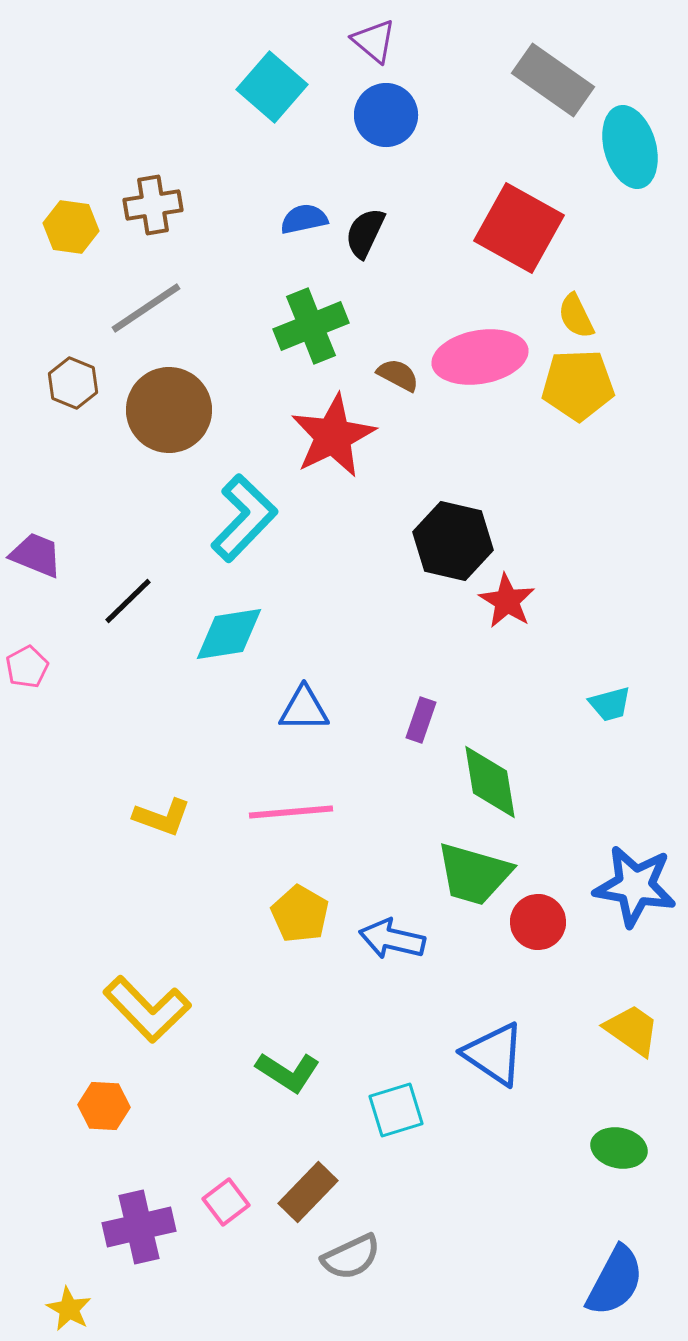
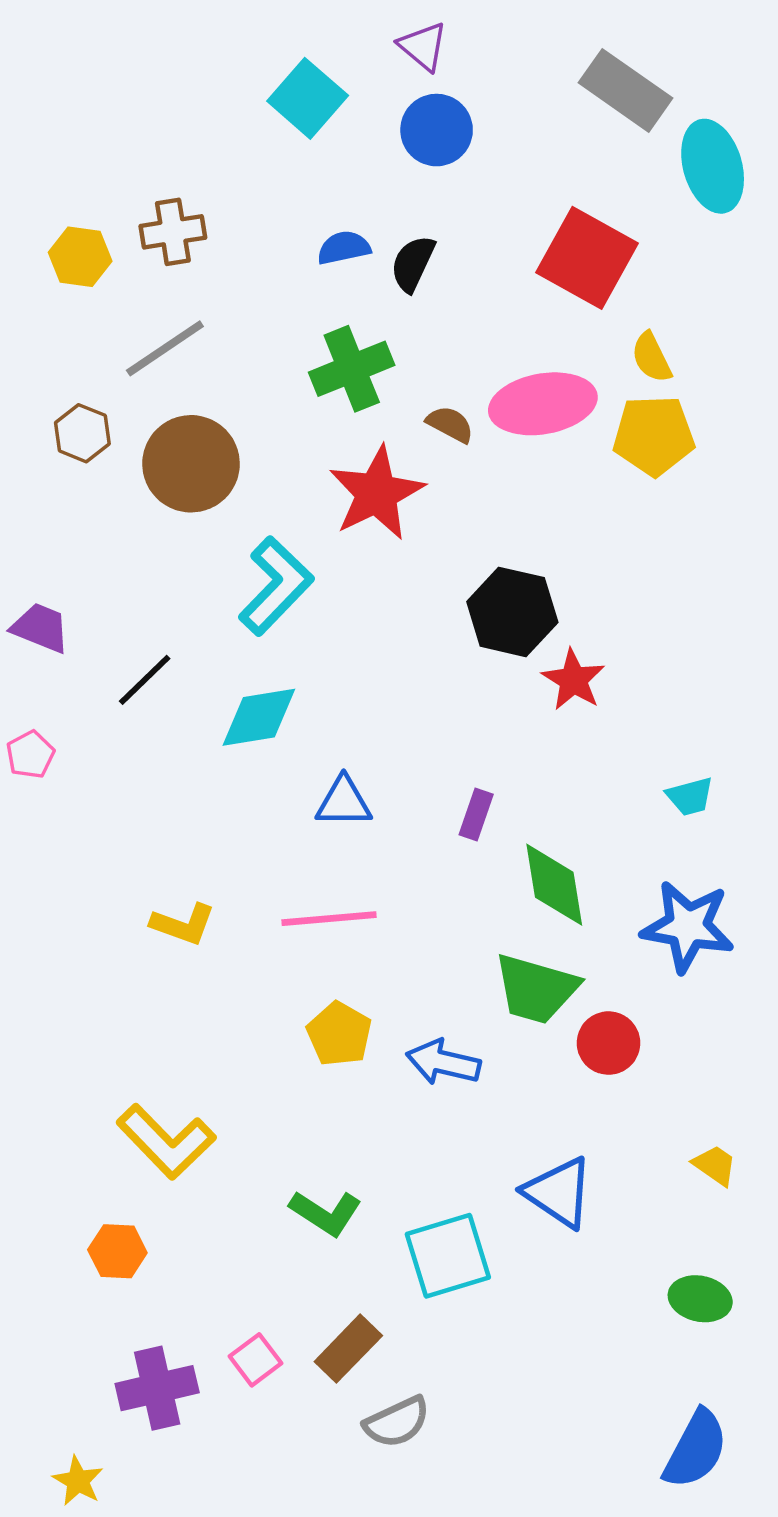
blue star: (635, 886) -> (688, 927), moved
yellow trapezoid: (632, 1030) -> (715, 1165), size x0.7
cyan square: (396, 1110) -> (448, 1256), size x1.4

